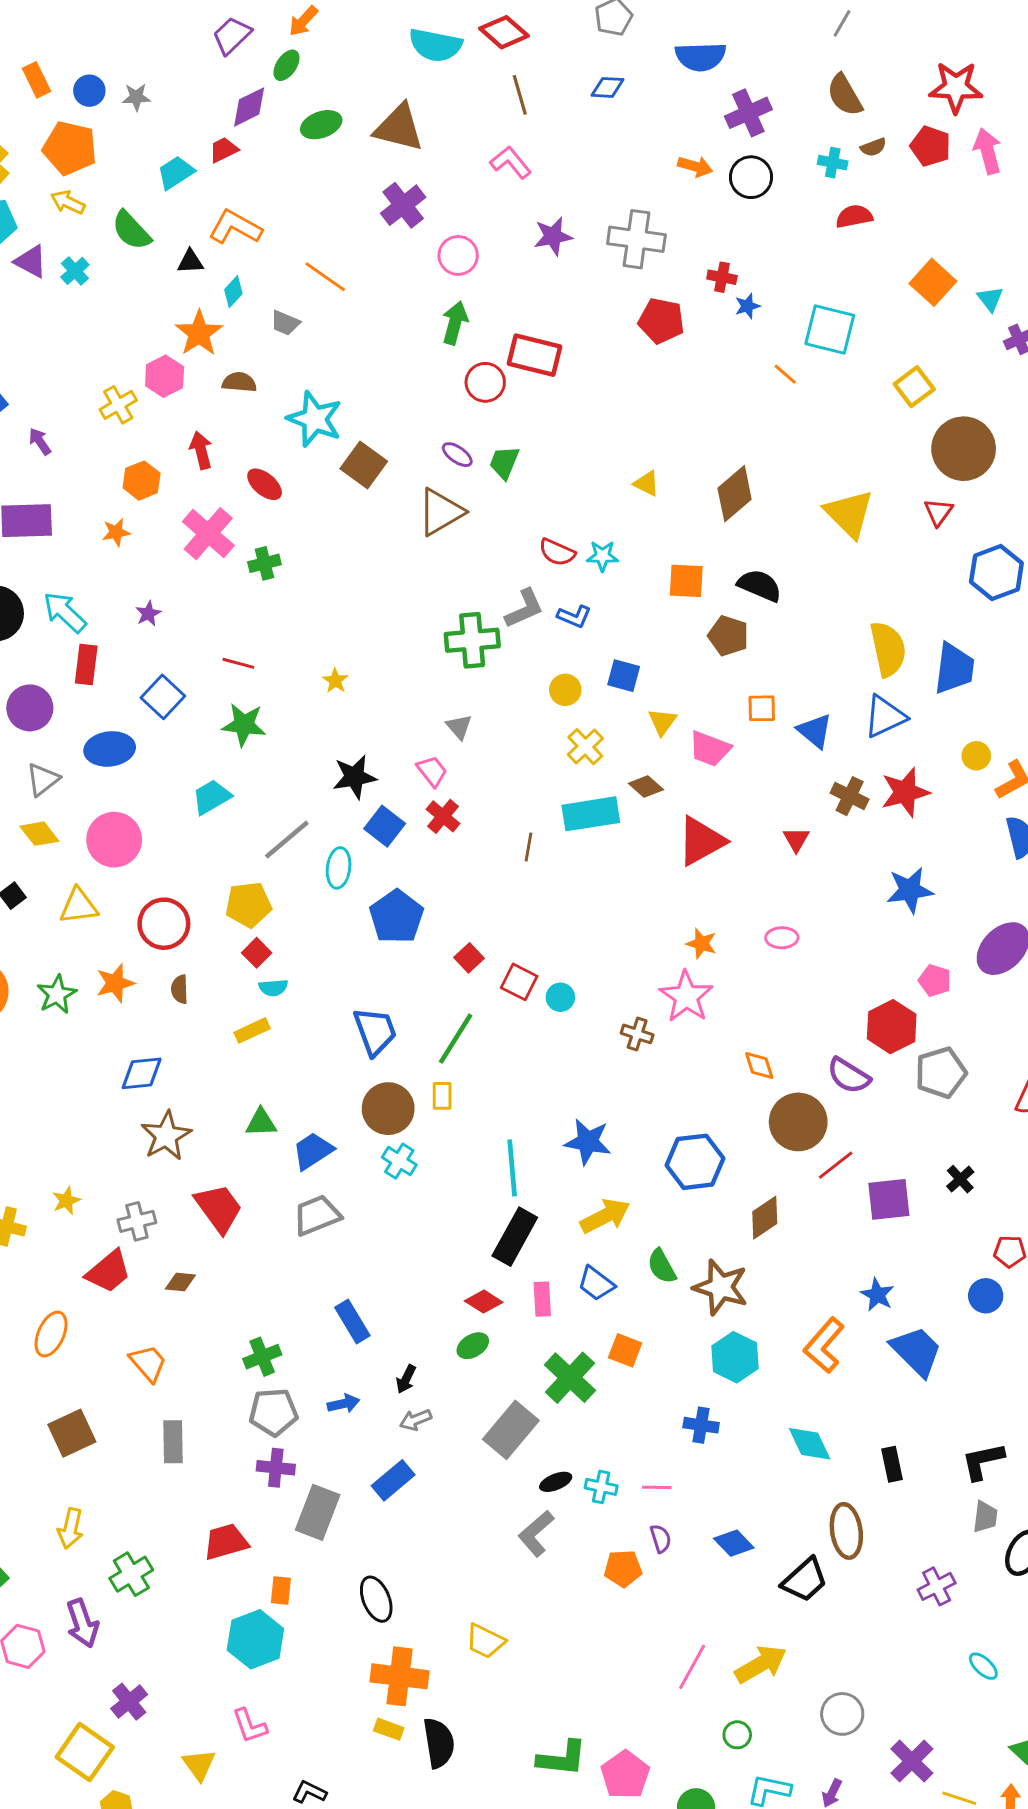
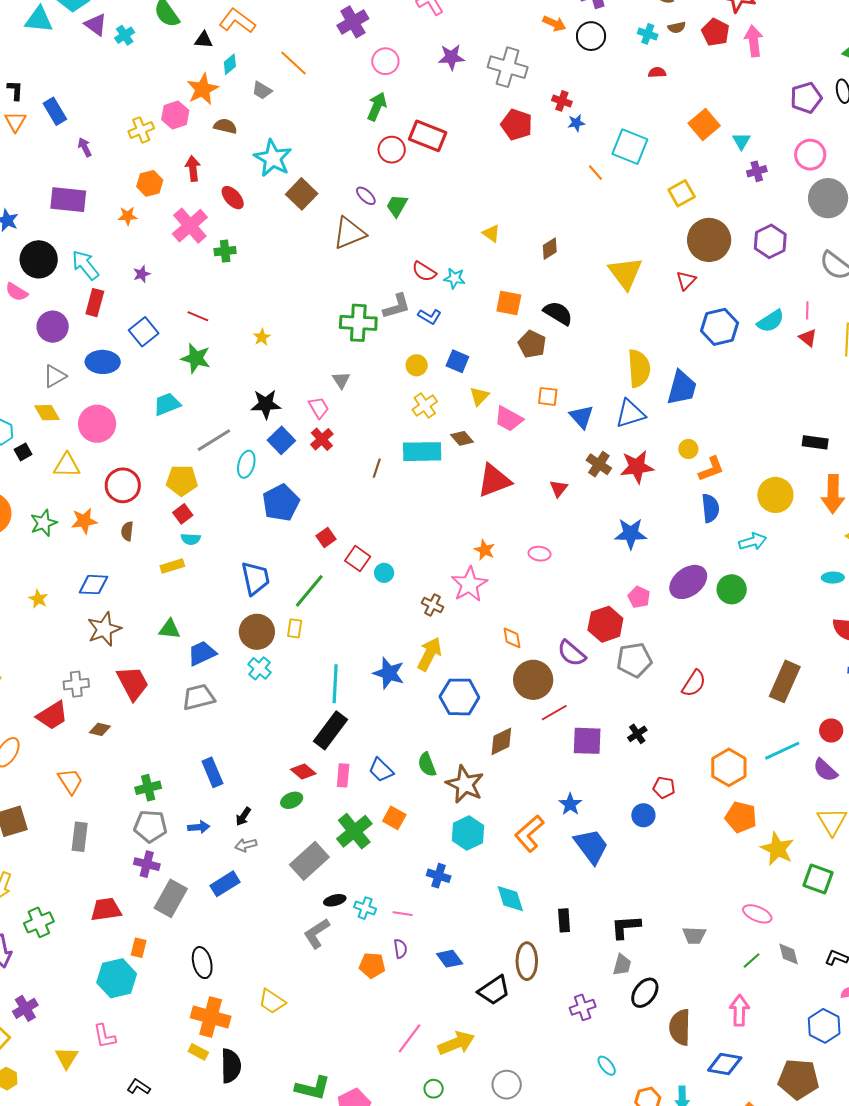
red semicircle: (854, 216) -> (657, 72), size x0.7
brown diamond: (735, 494) -> (550, 249), size x0.6
yellow star: (66, 1201) -> (38, 599), moved, turned -30
yellow arrow: (605, 1216) -> (430, 654), moved, turned -44

